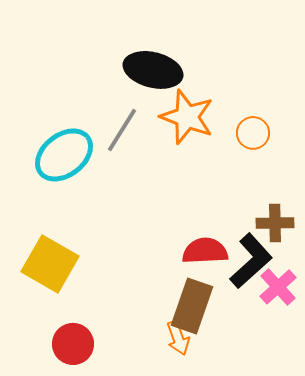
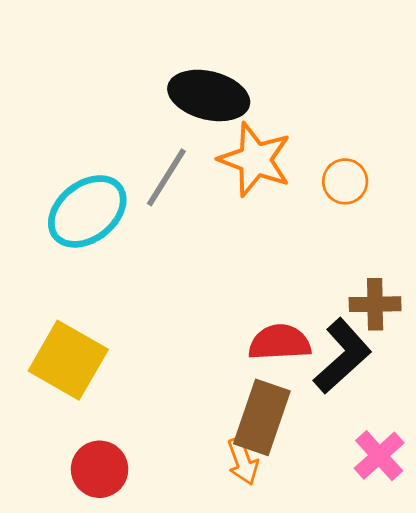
pink cross: (278, 287) -> (379, 456), moved

